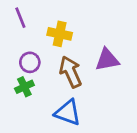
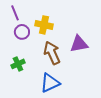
purple circle: (30, 62) -> (22, 32), moved
blue triangle: (68, 113) -> (50, 83), turned -45

